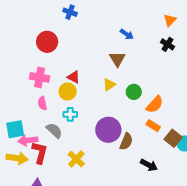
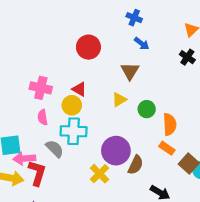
blue cross: (70, 12) -> (134, 18), moved
red circle: (47, 42) -> (88, 47), moved
orange semicircle: (155, 104) -> (170, 124), turned -48
cyan cross: (70, 114) -> (74, 131), size x1.6
yellow cross: (76, 159) -> (99, 174), moved

